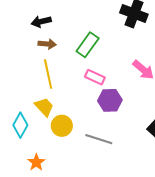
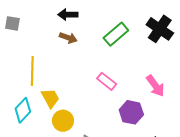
green rectangle: (88, 45) -> (116, 34), moved
yellow line: (48, 74) -> (32, 71), moved
purple hexagon: (110, 100) -> (131, 112), moved

